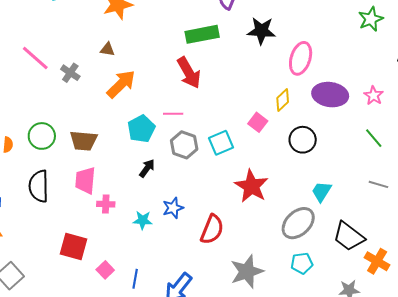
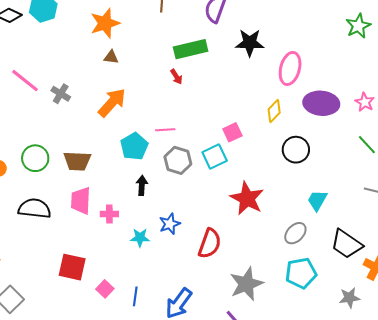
brown triangle: (107, 49) -> (111, 57), moved
red arrow: (189, 73) -> (176, 77), moved, size x0.5
pink square: (258, 122) -> (232, 132), moved, turned 30
black arrow: (147, 168) -> (142, 185), turned -30
black semicircle: (39, 186) -> (35, 208), turned 100
pink cross: (106, 204) -> (109, 214), moved
gray ellipse: (298, 223) -> (295, 233), size x0.7
cyan pentagon: (302, 263) -> (301, 273), size x1.4

